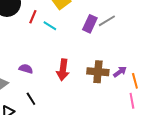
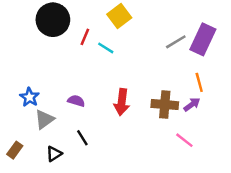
purple rectangle: (90, 24) -> (203, 39), moved, size x1.4
orange line: (135, 81) -> (199, 82), moved
pink line: (132, 101) -> (184, 140), moved, turned -42

